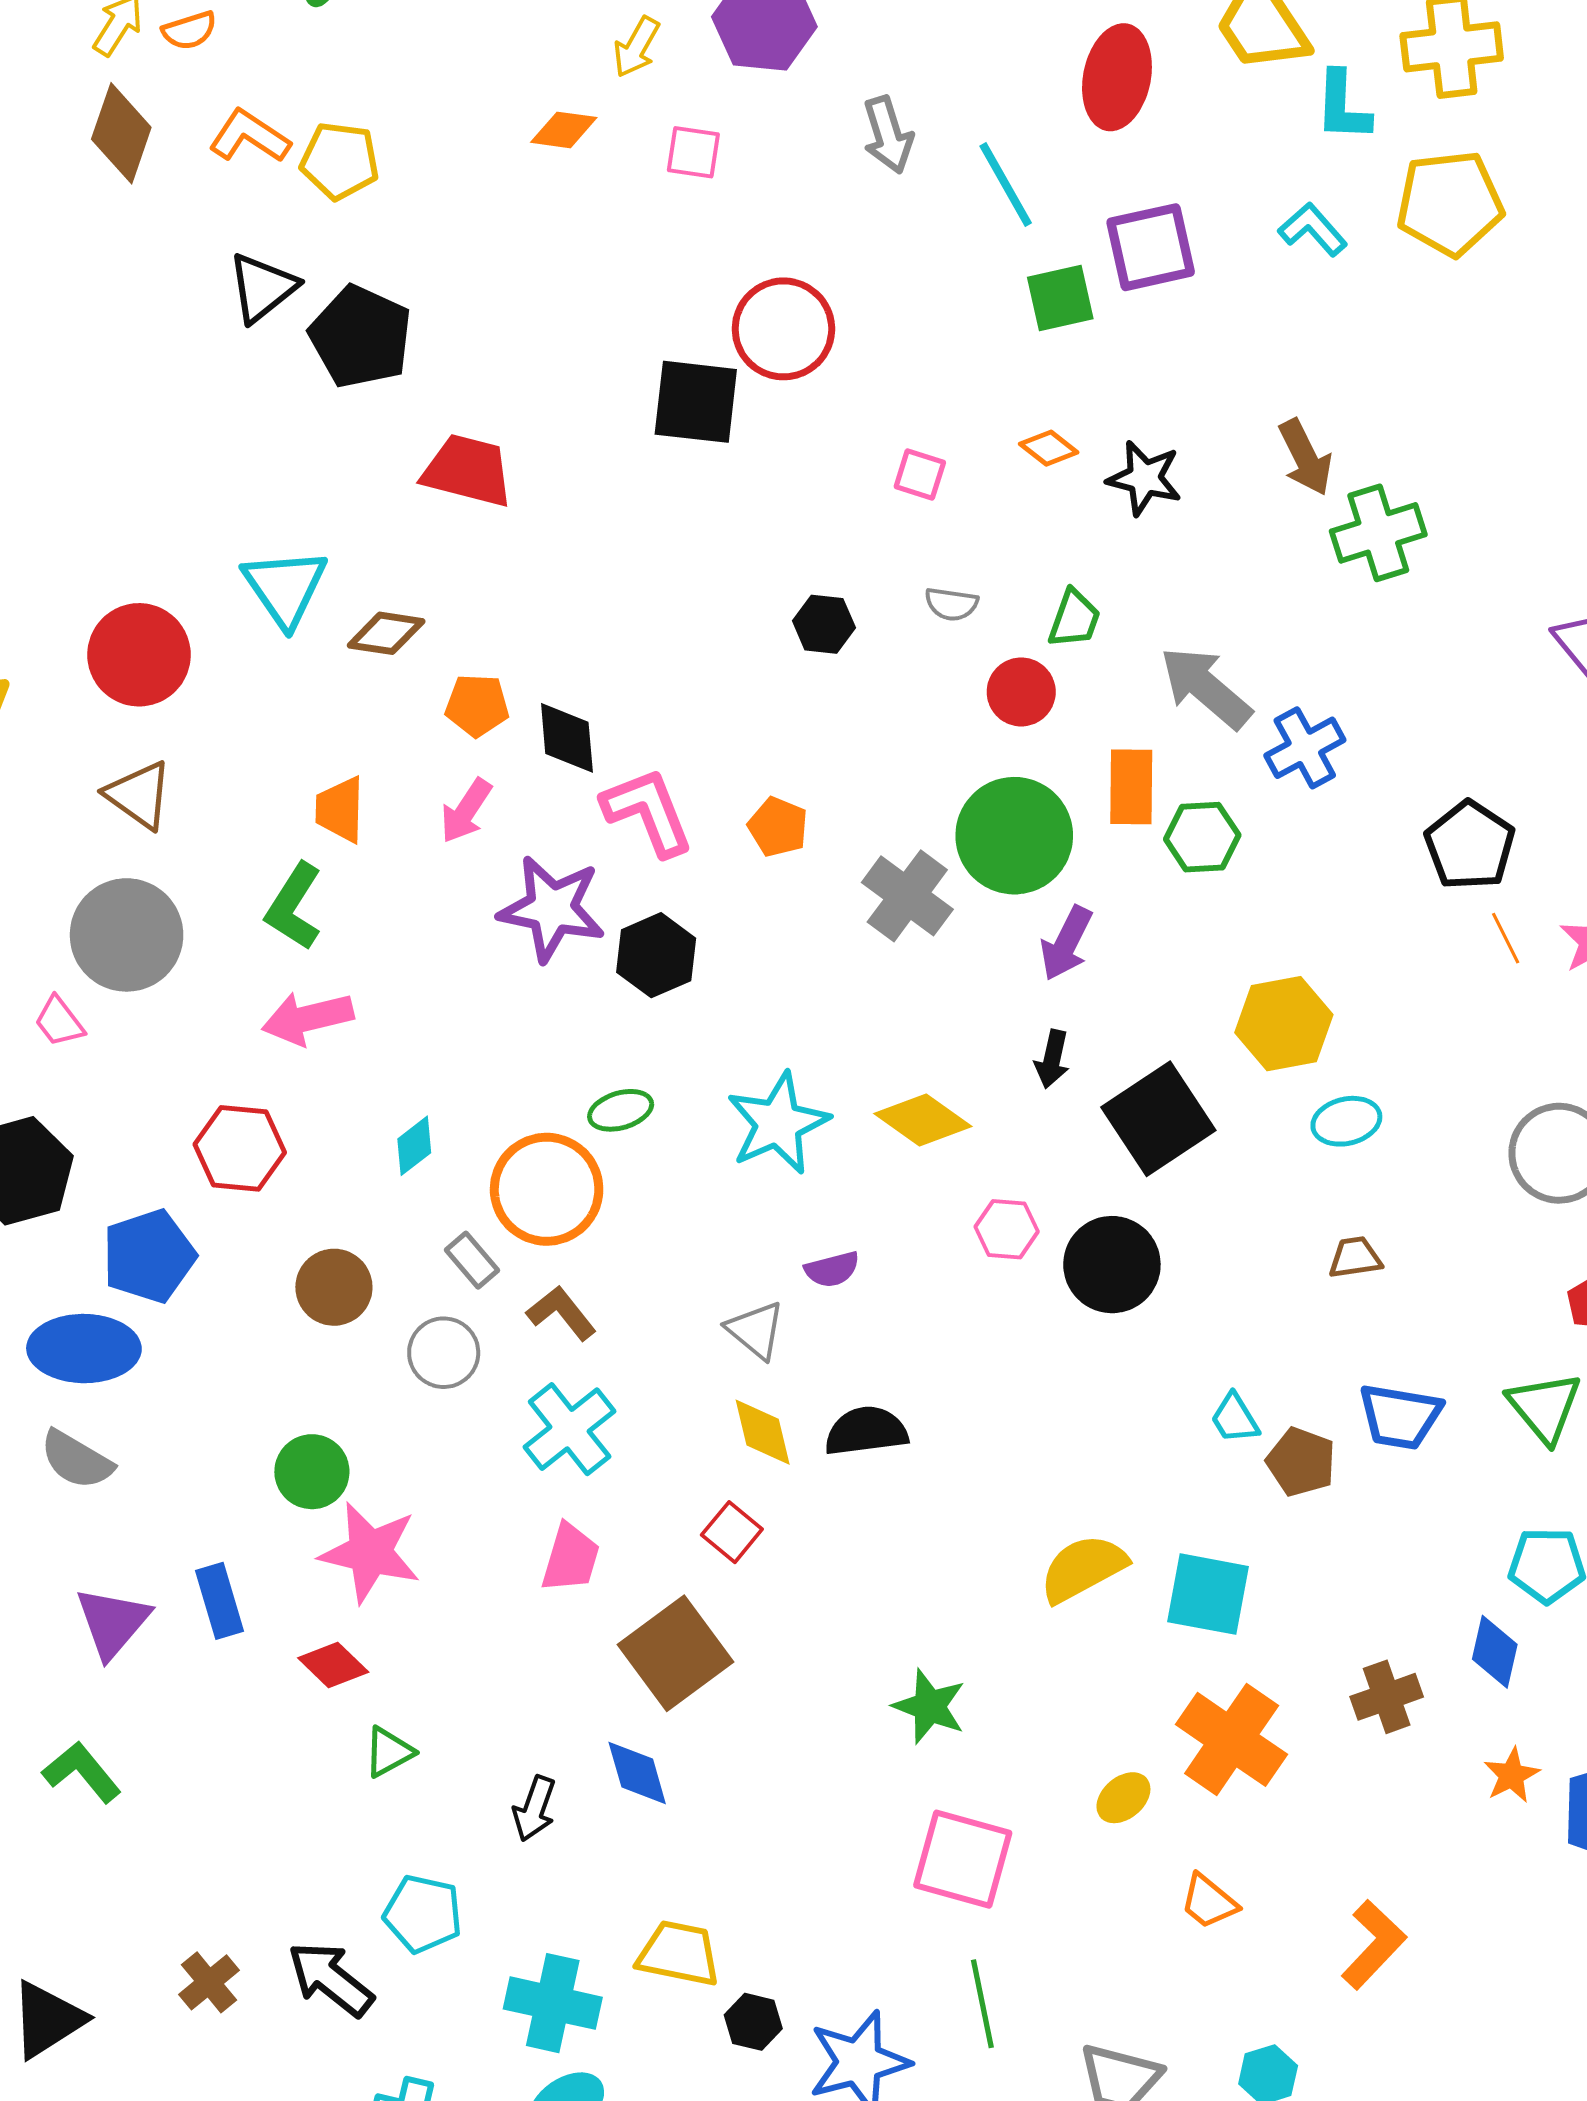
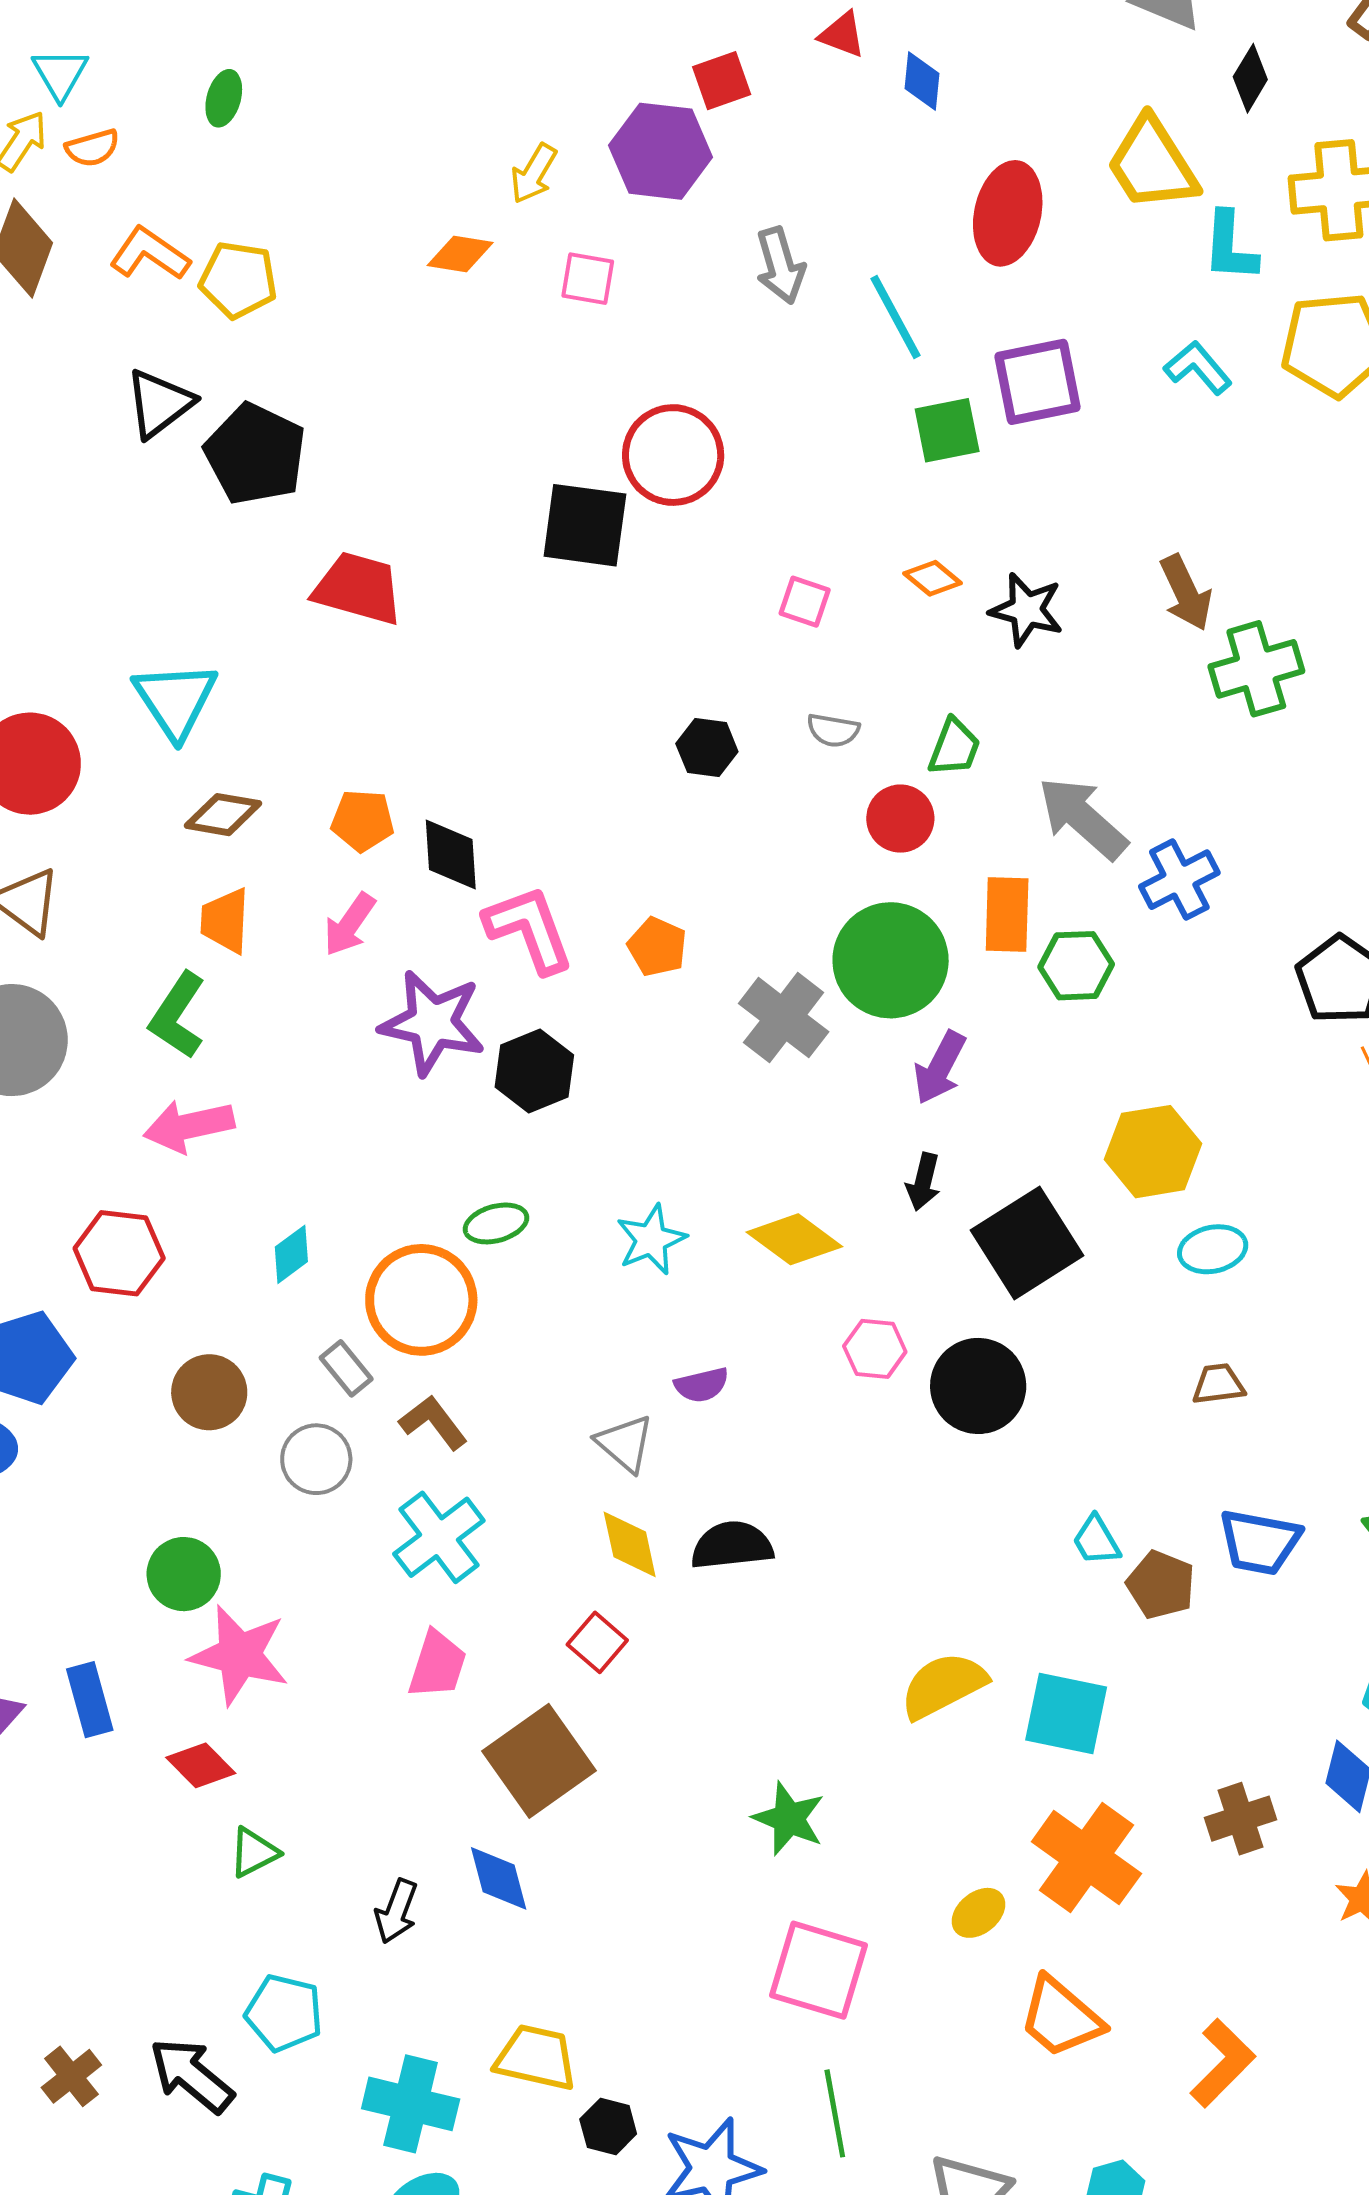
brown diamond: (386, 633) -> (223, 815), moved
cyan star: (778, 1123) -> (651, 1240), size x0.7
orange trapezoid: (1209, 1902) -> (1061, 2017), size x1.5

